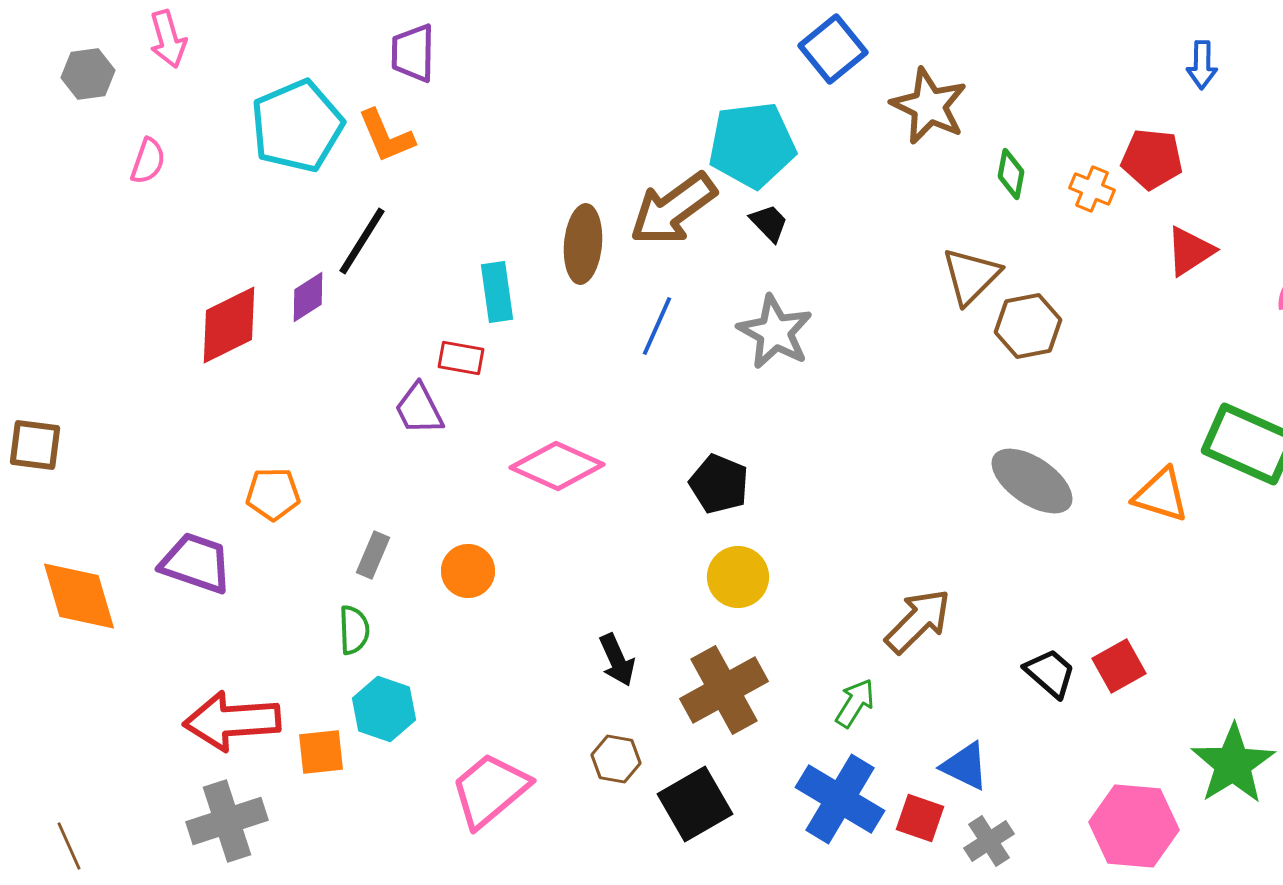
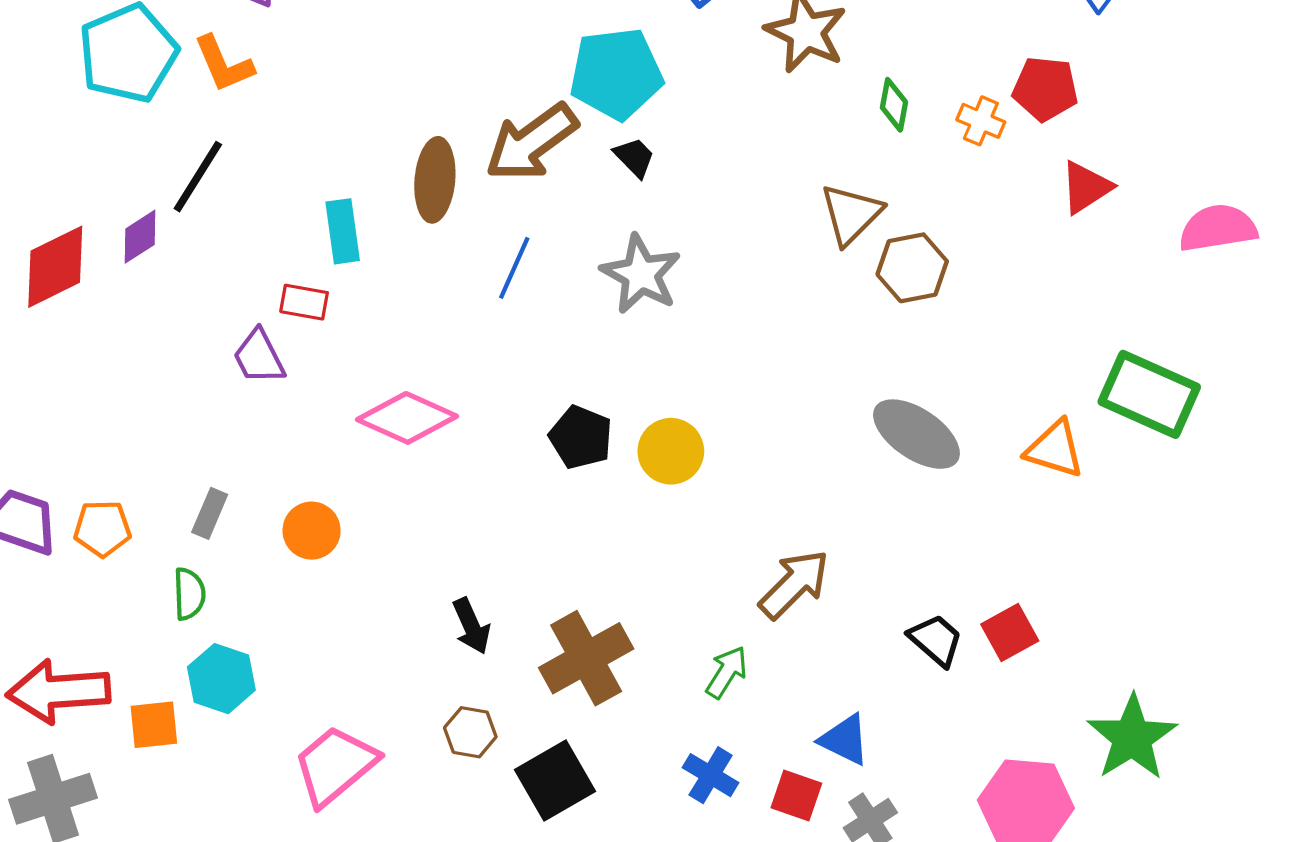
orange pentagon: (273, 494) -> (102, 528), moved
yellow circle: (738, 577) -> (671, 451), moved
blue cross: (840, 799) -> (711, 775), size x0.6

